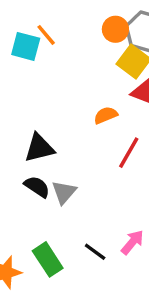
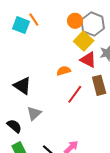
black triangle: (39, 148) -> (22, 86), turned 42
black semicircle: (37, 187) -> (14, 126), moved

